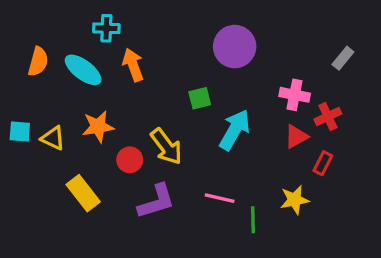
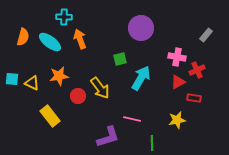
red rectangle: (323, 163) -> (194, 98), turned 72
purple L-shape: (156, 201) -> (108, 137), moved
green line: (253, 220) -> (152, 143), moved

